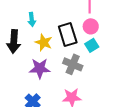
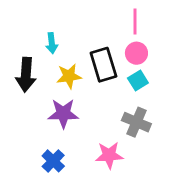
yellow star: (44, 42) -> (69, 76), turned -30
gray cross: (73, 64) -> (136, 122), moved

